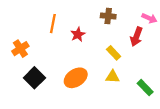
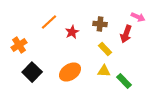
brown cross: (108, 16) -> (100, 24), moved
orange line: (53, 24) -> (49, 22), turned 36
green rectangle: (145, 88) -> (124, 81), moved

